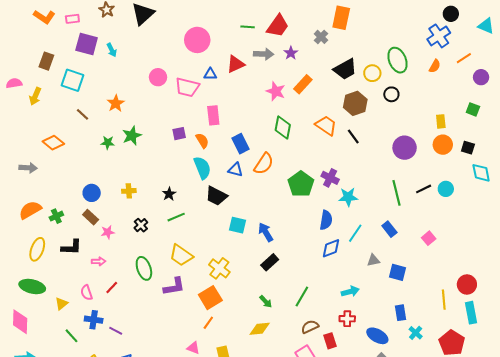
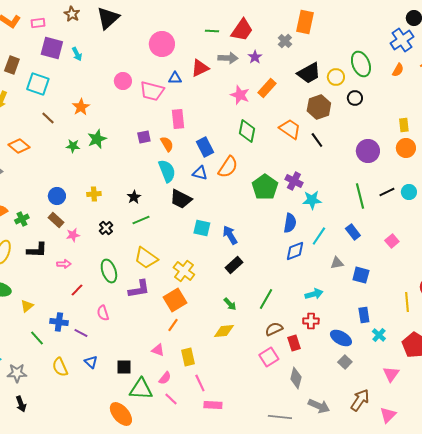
pink semicircle: (87, 293) -> (103, 313), moved

